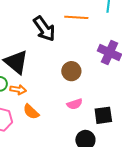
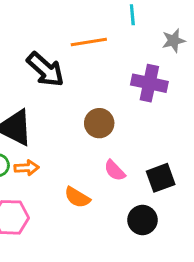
pink semicircle: (75, 104) -> (115, 170), turned 77
orange semicircle: (31, 112) -> (77, 197), moved

